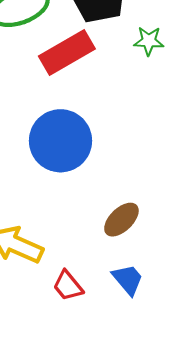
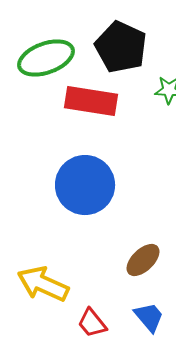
red rectangle: (67, 53) -> (91, 101), turned 39

